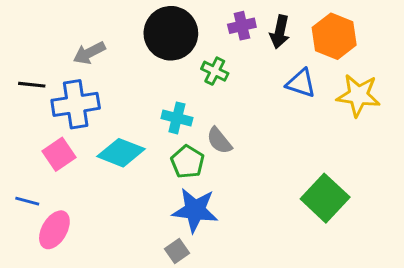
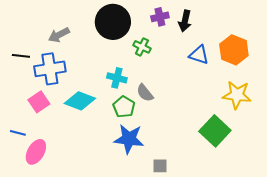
orange hexagon: (334, 36) -> (234, 50), moved
yellow star: (358, 95) -> (237, 95), moved
gray square: (177, 251) -> (160, 166), moved, turned 35

